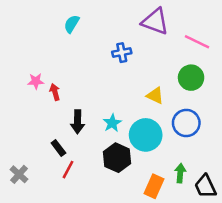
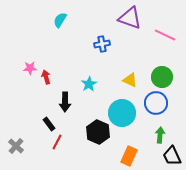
green circle: (191, 78) -> (162, 77), moved
cyan star: (112, 123) -> (89, 84), moved
green arrow: (180, 173) -> (160, 135), moved

